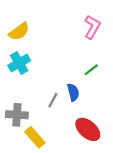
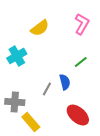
yellow semicircle: (19, 31) -> (40, 28), moved

